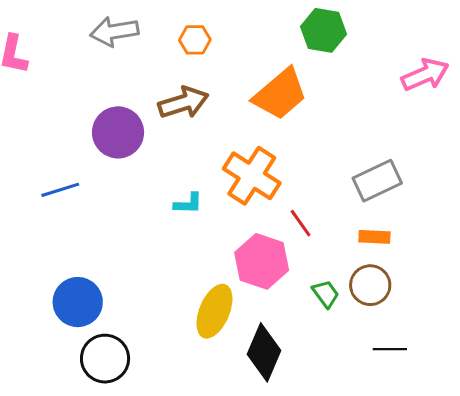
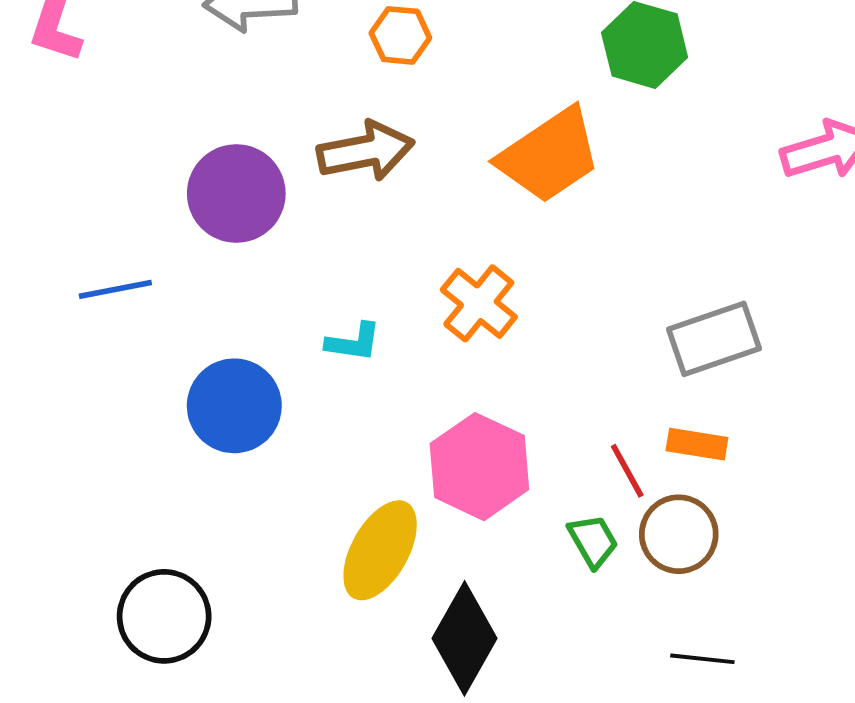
orange cross: (252, 176) -> (479, 303), size x0.7
red line: (301, 223) -> (627, 471), moved
blue circle: (78, 302) -> (234, 406), moved

